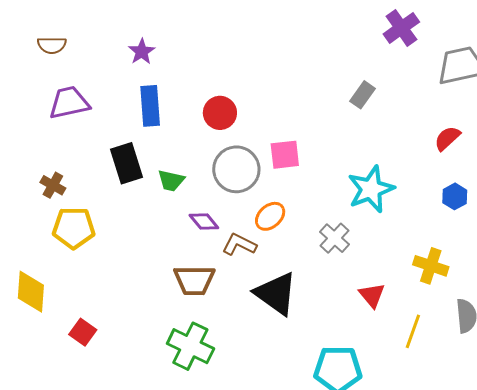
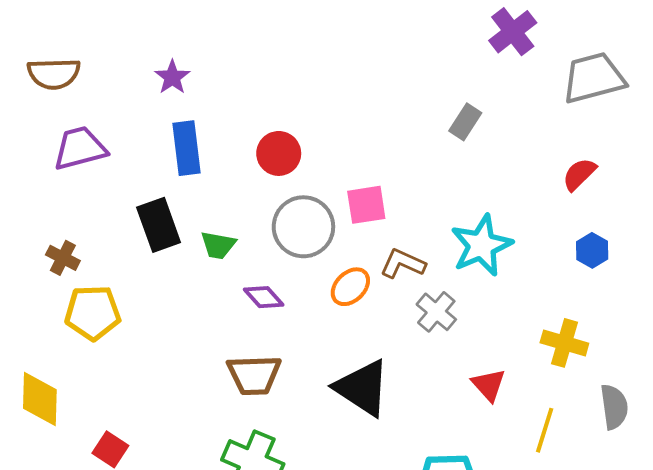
brown semicircle: (52, 45) -> (54, 74), size x1.4
brown L-shape: (239, 244) -> (403, 264), moved

